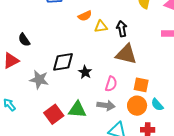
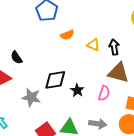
orange semicircle: (85, 16) -> (67, 35), moved
yellow triangle: (101, 27) -> (93, 45), turned 32
pink semicircle: (111, 84) -> (104, 93), moved

